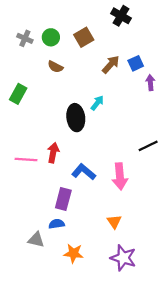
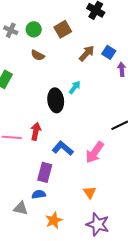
blue square: (136, 63) -> (109, 52), turned -32
pink arrow: (120, 176) -> (95, 152), turned 40
orange star: (74, 253) -> (54, 220), turned -30

